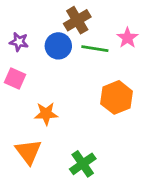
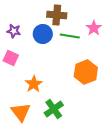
brown cross: (77, 20) -> (57, 15), turned 36
orange star: (46, 114) -> (34, 84), turned -30
green cross: (83, 164) -> (54, 109), moved

